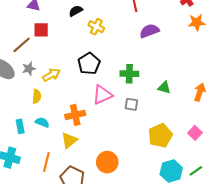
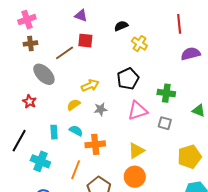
gray star: (29, 69) -> (101, 109), moved
yellow semicircle: (37, 96) -> (73, 105), turned -136
orange cross: (75, 115) -> (95, 144), moved
yellow triangle: (69, 140) -> (136, 151), moved

